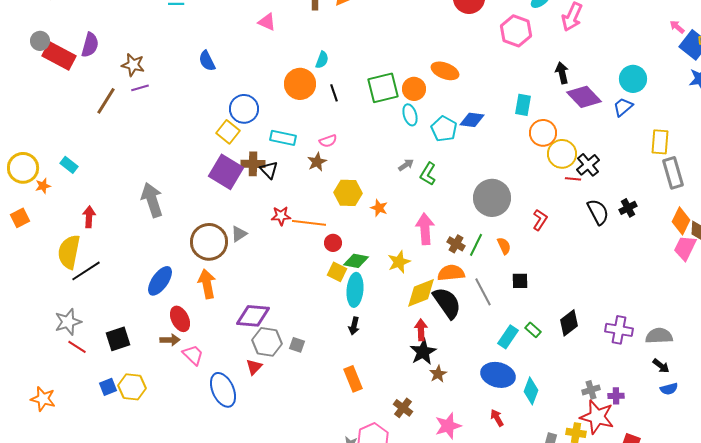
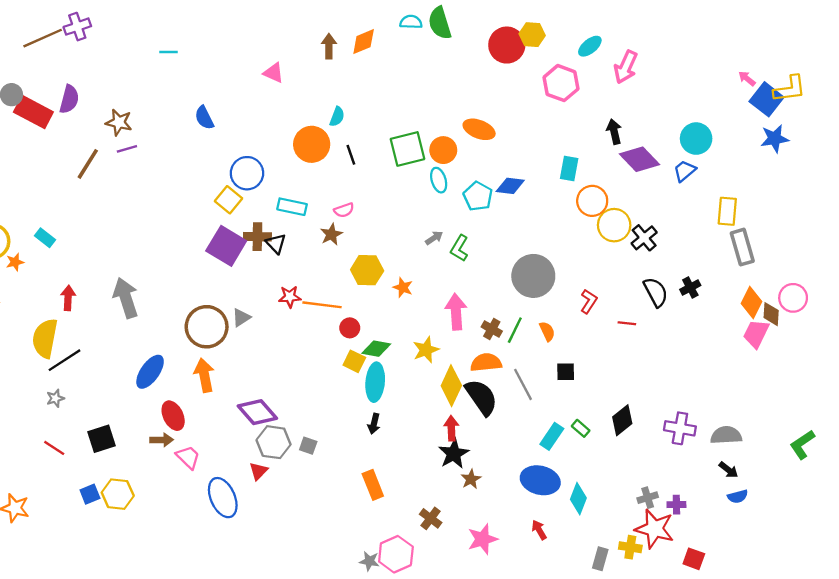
red line: (573, 179) -> (627, 323), moved
gray arrow: (152, 200) -> (126, 298), moved
yellow diamond: (421, 293) -> (451, 386), turned -44
purple diamond: (253, 316) -> (257, 412), turned 44
gray star: (68, 322) -> (55, 398), moved, size x0.6

